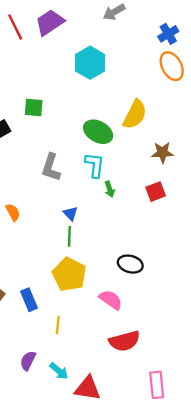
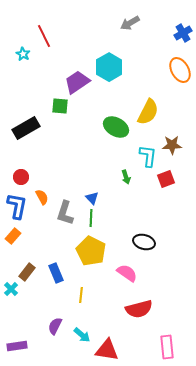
purple trapezoid: (50, 22) -> (77, 82), moved
blue cross: (168, 34) -> (183, 33), moved
cyan L-shape: (95, 165) -> (148, 156), moved
gray L-shape: (51, 167) -> (65, 213), moved

